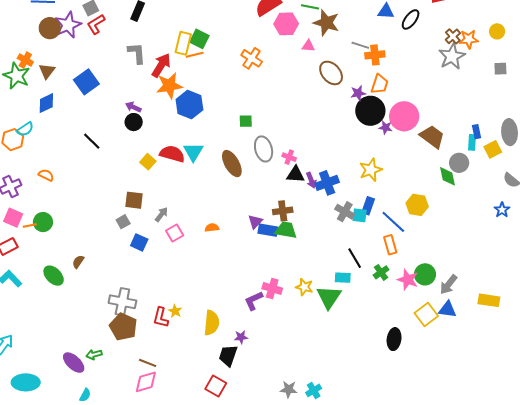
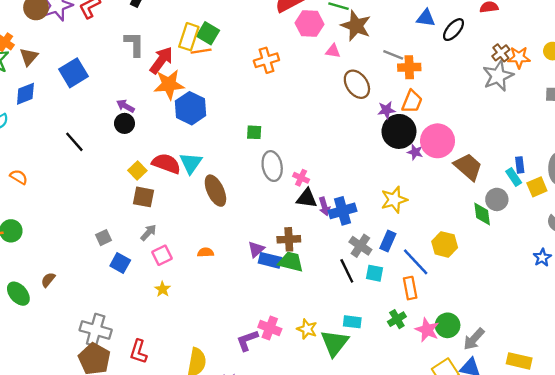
orange cross: (252, 58) -> (266, 60), turned 35
cyan rectangle: (472, 142) -> (514, 177), turned -42
brown ellipse: (232, 164) -> (215, 191), moved
brown square: (134, 200) -> (143, 197), moved
cyan square: (360, 215) -> (375, 273), moved
black line: (355, 258) -> (347, 271), moved
yellow star: (175, 311) -> (162, 289), moved

